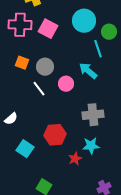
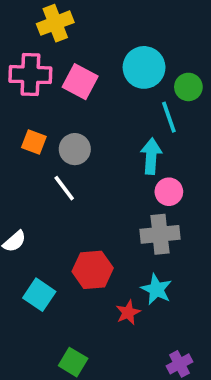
cyan arrow: (88, 71) -> (151, 156), turned 54
pink circle: (66, 84) -> (169, 192), moved
cyan star: (91, 146) -> (156, 289), turned 30

